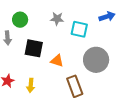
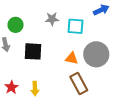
orange triangle: (57, 61) -> (72, 58), moved

